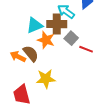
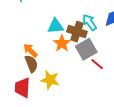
gray square: (71, 38) -> (86, 49), size x1.5
brown semicircle: (31, 54) -> (31, 64), moved

